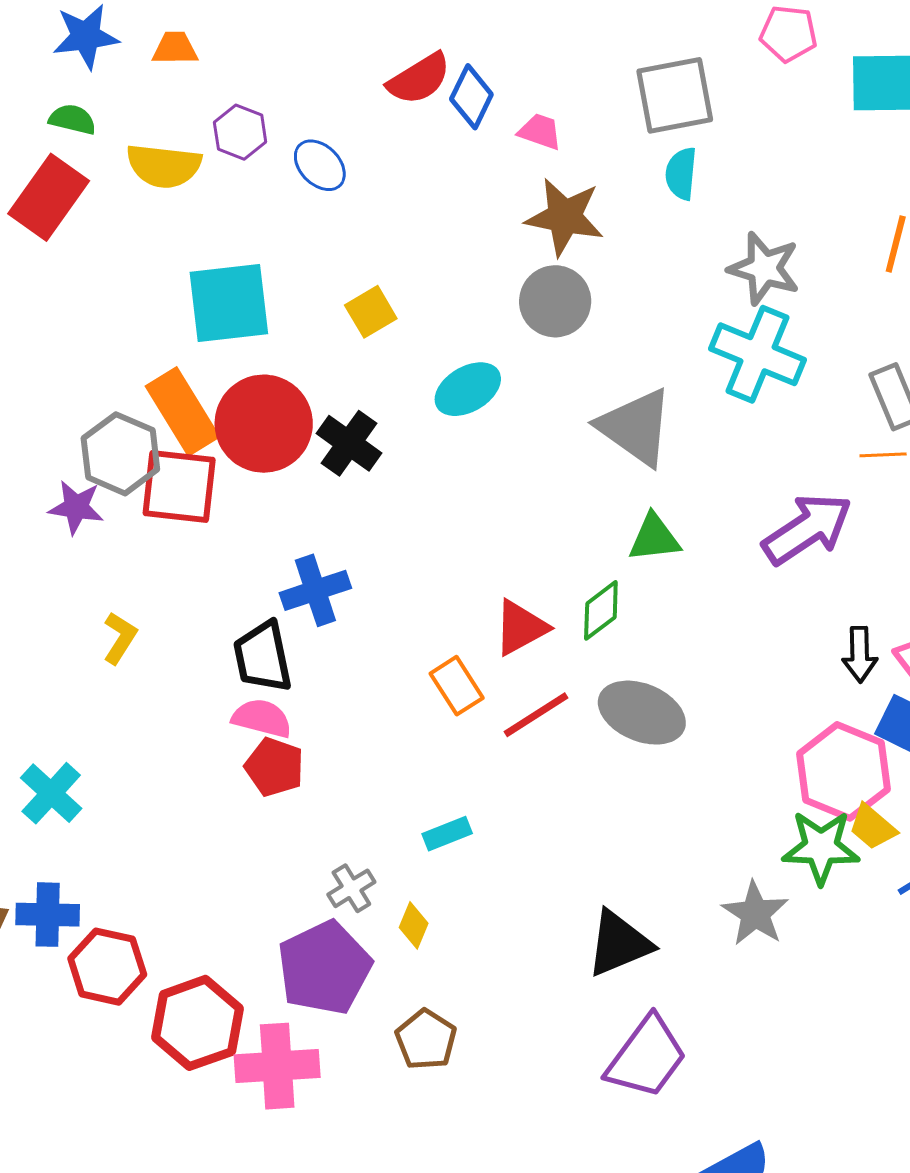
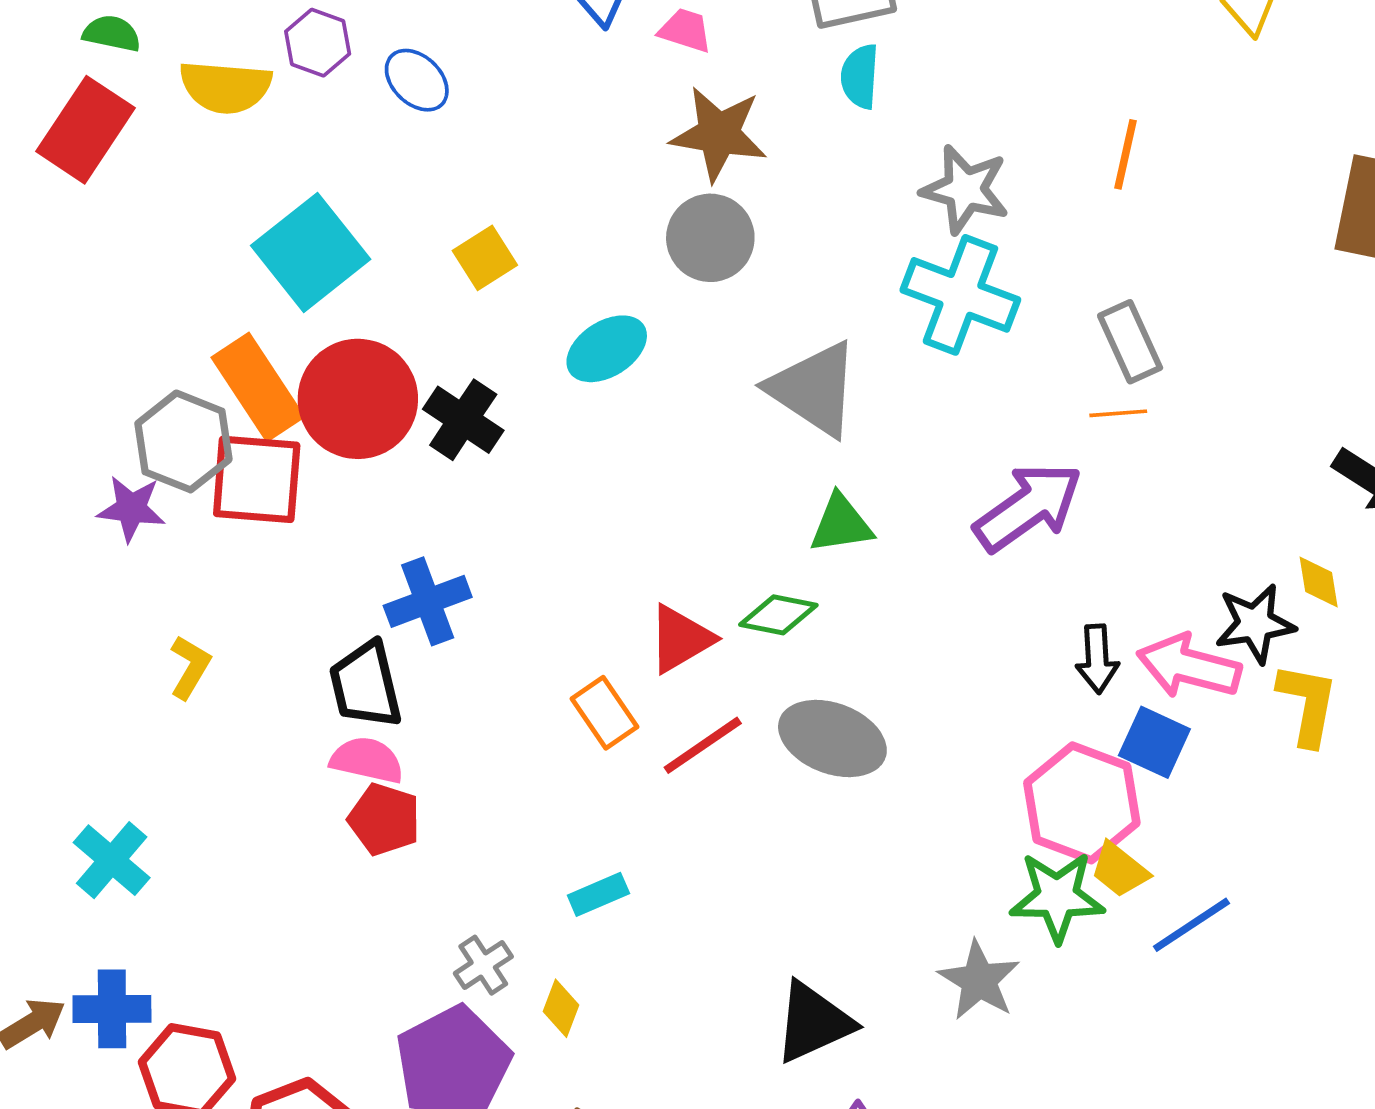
cyan square: (229, 303) -> (311, 252), turned -30
green diamond: (601, 610) -> (778, 615), turned 50

